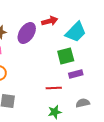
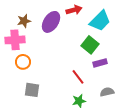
green square: (66, 56) -> (90, 45), turned -36
red line: (54, 88) -> (78, 77), turned 56

